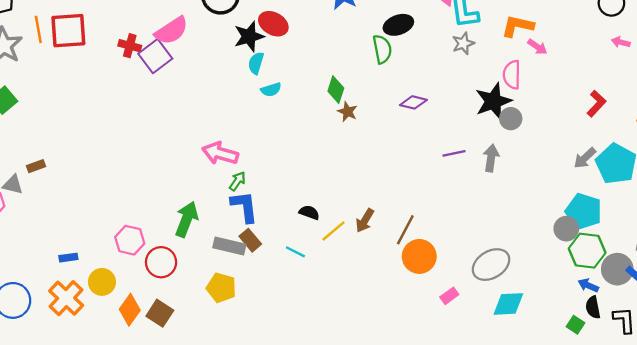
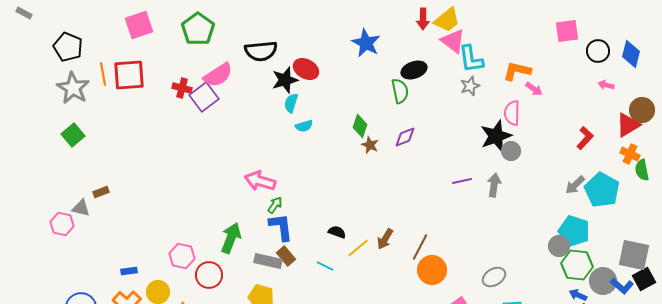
purple diamond: (413, 102) -> (405, 137), moved, turned -35
gray ellipse: (491, 265) -> (494, 277), size x0.7

